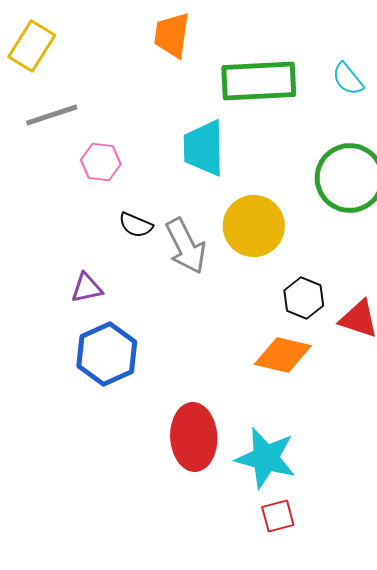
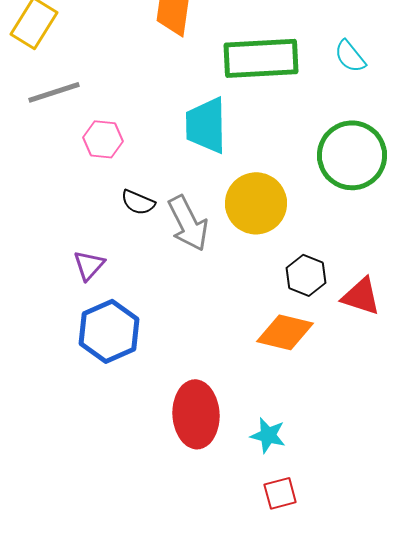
purple triangle: (87, 288) -> (89, 265), turned -36
cyan star: (266, 458) -> (268, 435), size x0.6

